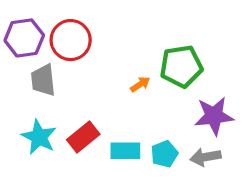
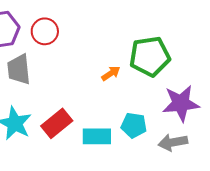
red circle: (71, 40) -> (45, 31), size x0.7
cyan pentagon: (164, 154) -> (134, 125), moved, turned 30

